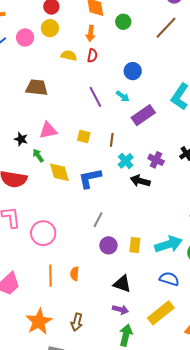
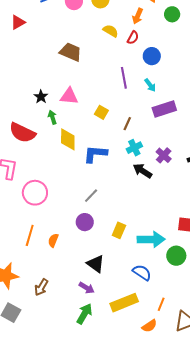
blue circle: (133, 71) -> (152, 56), moved
purple circle: (108, 245) -> (85, 222), moved

